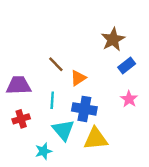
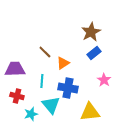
blue rectangle: (127, 66) -> (94, 53), moved
red cross: (21, 119) -> (17, 96), turned 32
yellow triangle: (96, 139) -> (90, 112), moved
cyan star: (43, 151) -> (31, 114), moved

